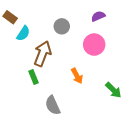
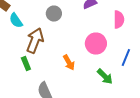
cyan semicircle: (23, 33) -> (16, 20), turned 112
pink circle: (94, 45) -> (96, 44), moved

